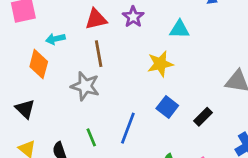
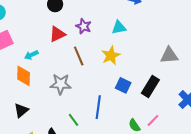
brown line: (99, 54) -> (79, 56), moved
black triangle: (25, 109) -> (21, 110), turned 49
black rectangle: (203, 117) -> (150, 87), size x1.5

